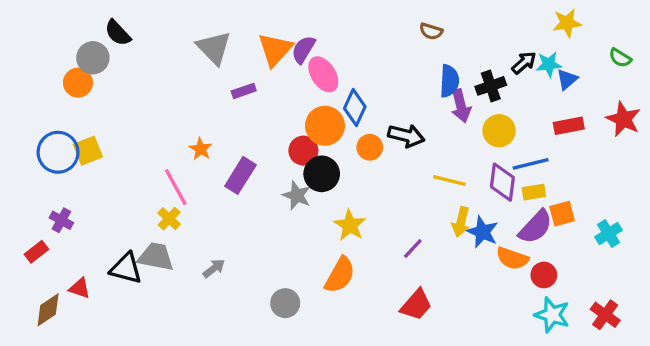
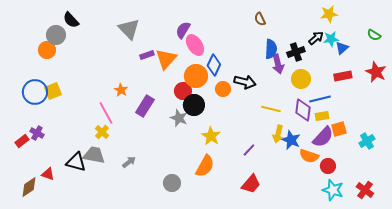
yellow star: (567, 23) -> (329, 14), moved
brown semicircle: (431, 31) -> (260, 19), turned 48
orange triangle: (275, 49) -> (166, 59), moved
red rectangle: (36, 252) -> (22, 141), moved

